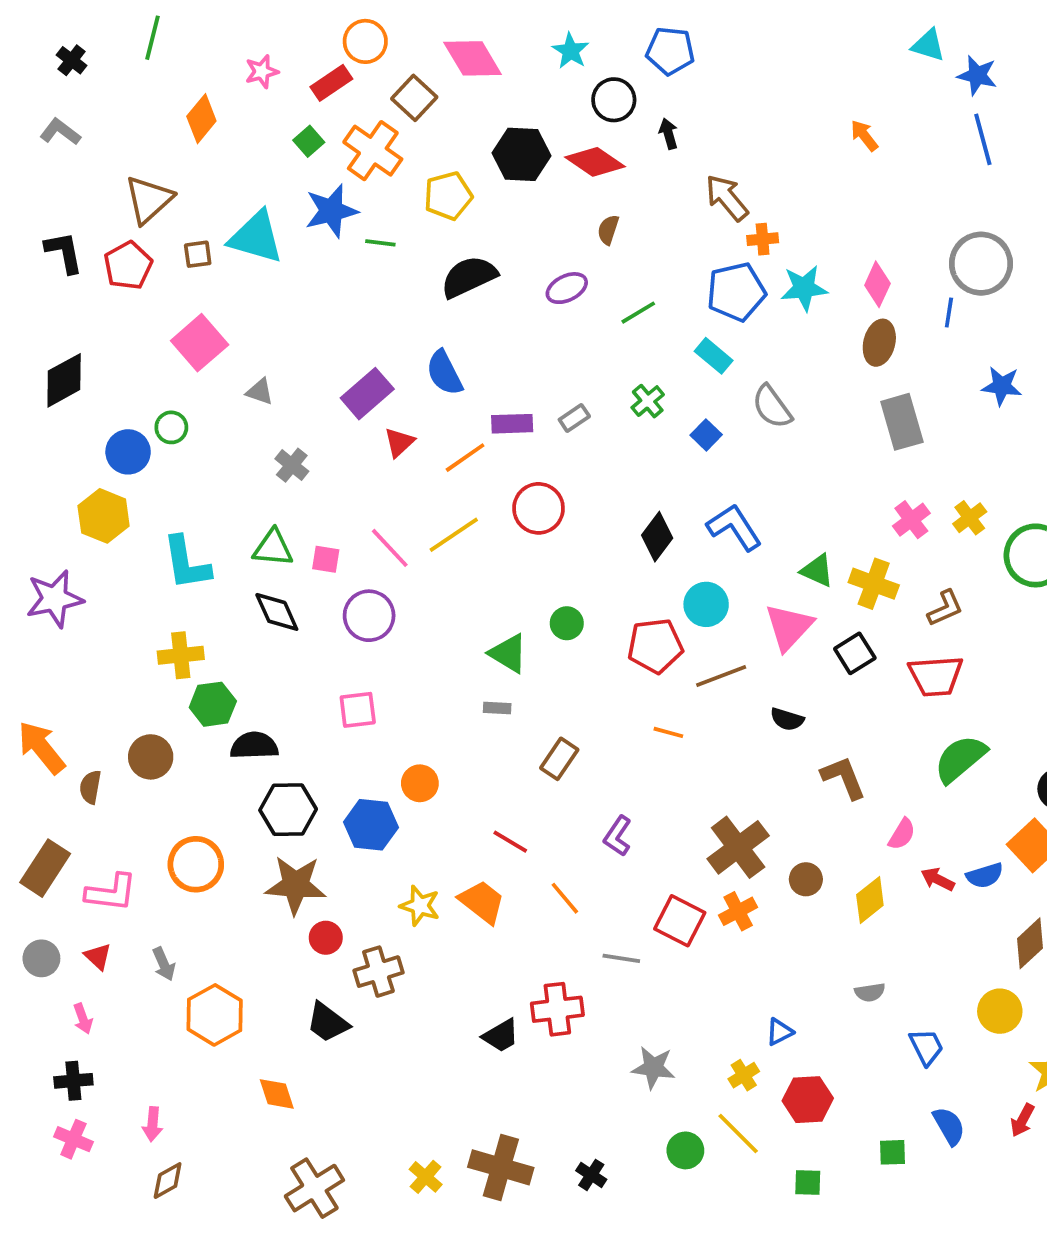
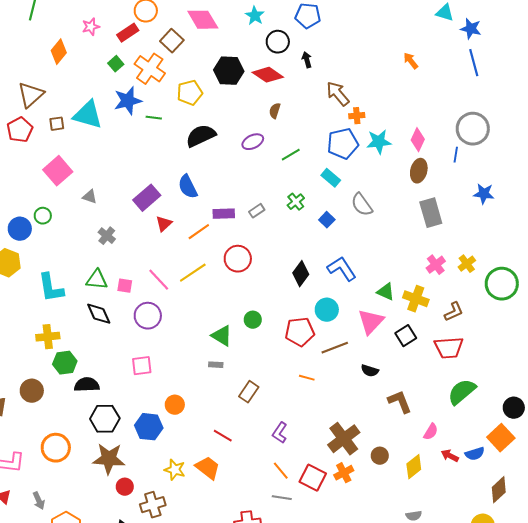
orange line: (565, 898) -> (281, 471), moved

